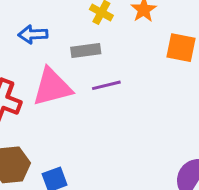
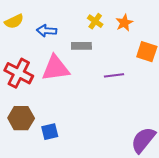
purple line: (106, 85) -> (114, 75), moved

